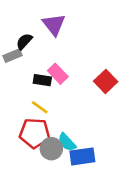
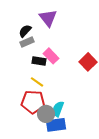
gray rectangle: (13, 56) -> (27, 42), moved
cyan semicircle: (67, 142) -> (58, 109), turned 63
blue rectangle: (82, 156) -> (56, 125), moved

